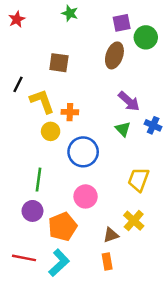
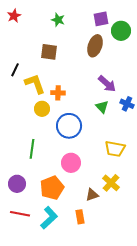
green star: (70, 13) -> (58, 20), moved
yellow trapezoid: (139, 180) -> (115, 149), turned -100
purple circle: (32, 211) -> (17, 184), moved
orange rectangle: (107, 262) -> (80, 217), moved

